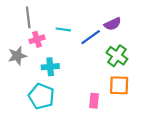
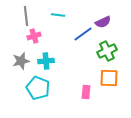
cyan line: (63, 29) -> (58, 15), moved
gray star: (17, 56) -> (21, 61), moved
green cross: (117, 56) -> (107, 51), turned 30

